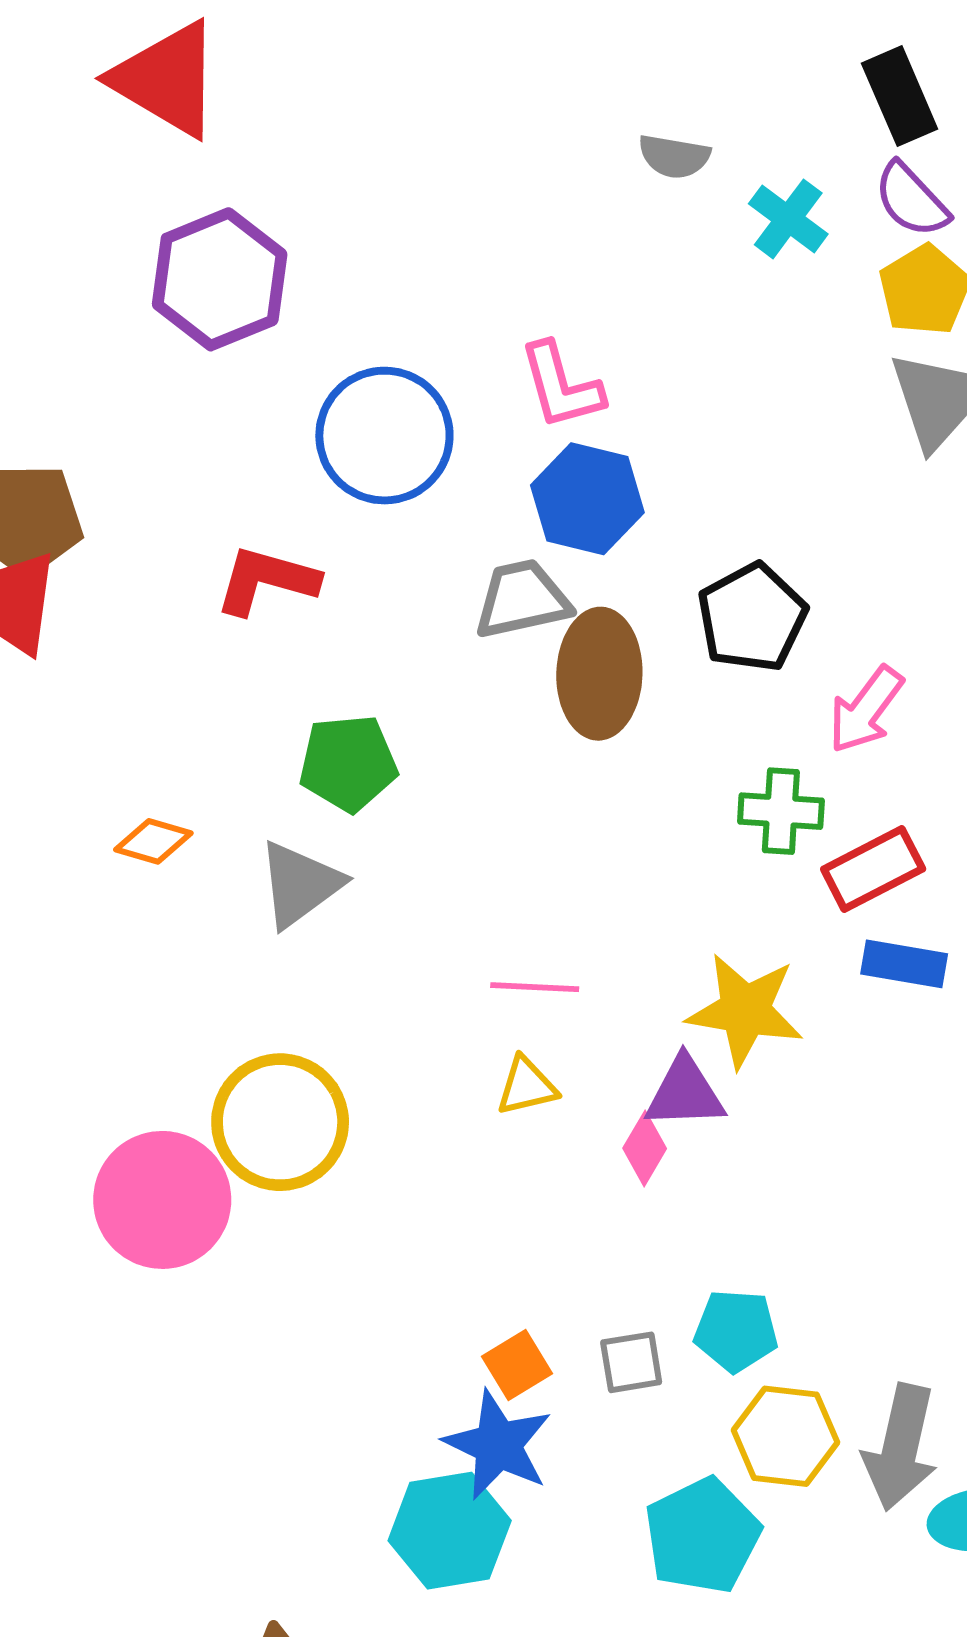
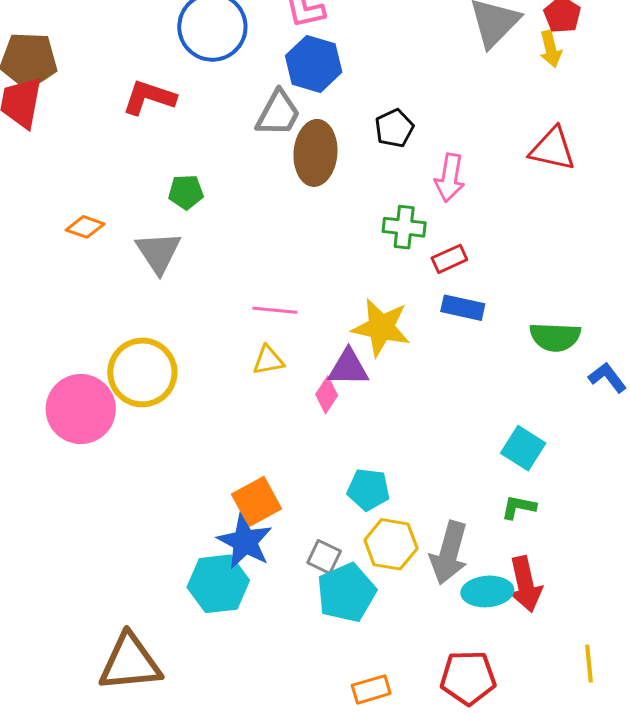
gray trapezoid: (522, 599) -> (278, 113), turned 128
black pentagon: (752, 618) -> (394, 128), size x0.7
pink arrow: (866, 710) -> (450, 178), turned -30
green pentagon: (348, 763) -> (186, 192), size x0.7
red rectangle: (873, 869) -> (449, 259), size x0.7
gray triangle: (300, 884) -> (158, 252), turned -30
gray square: (631, 1362) -> (324, 557), moved, turned 32
orange square: (517, 1365) -> (257, 501), size x1.4

